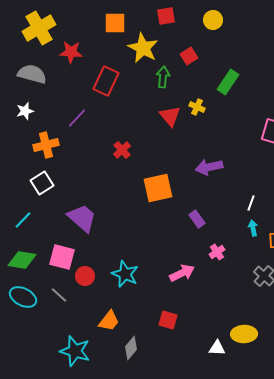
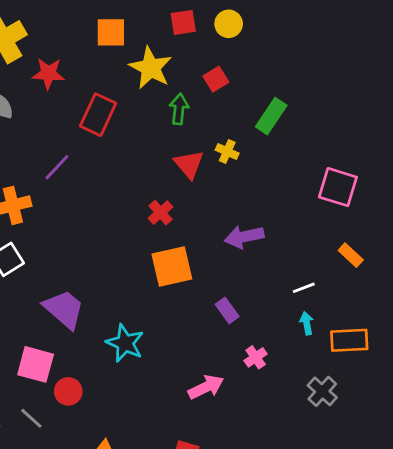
yellow circle: (213, 20) -> (229, 24), moved
red cross: (122, 150) -> (160, 213), moved
white line: (251, 203) -> (304, 288), turned 49
cyan star: (125, 274) -> (125, 343), moved

